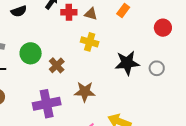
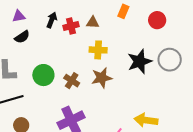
red circle: (163, 28) -> (157, 20), moved
gray circle: (157, 68) -> (170, 60), size x1.5
brown star: (85, 92) -> (102, 78), moved

